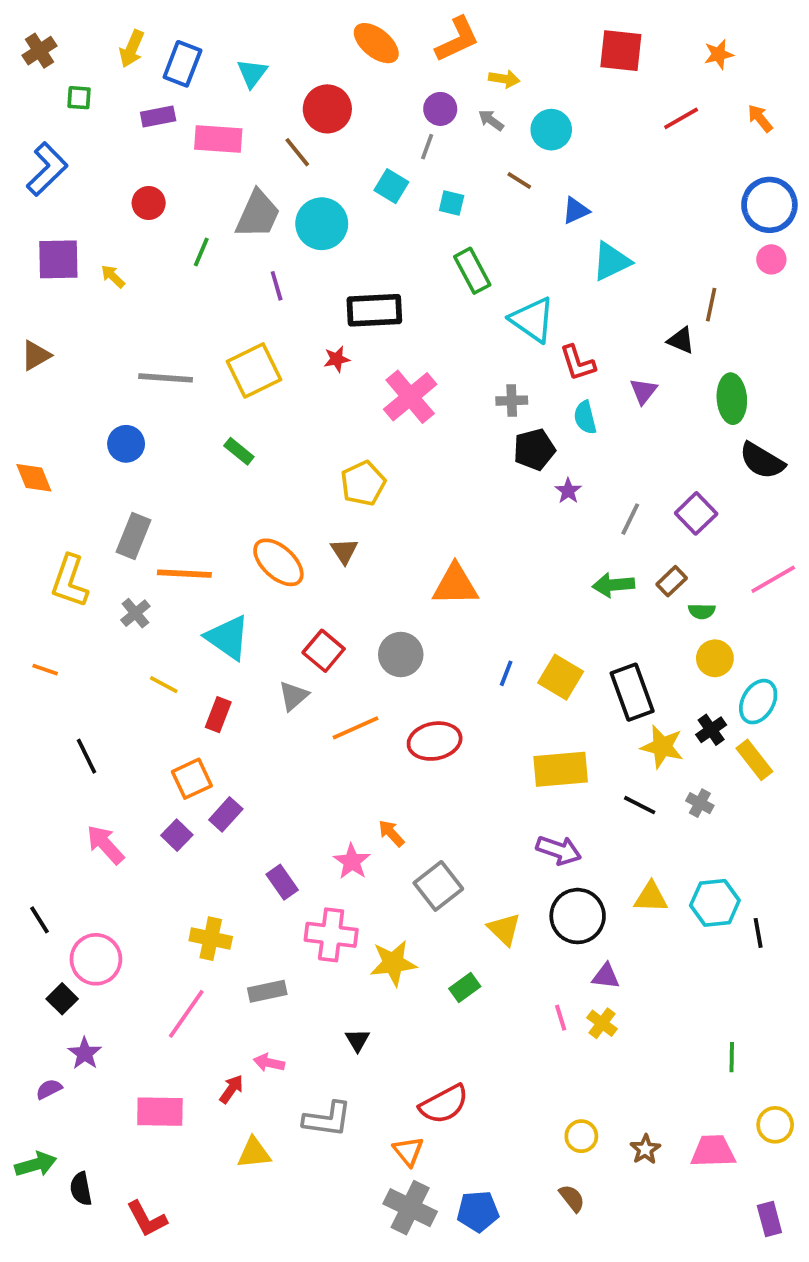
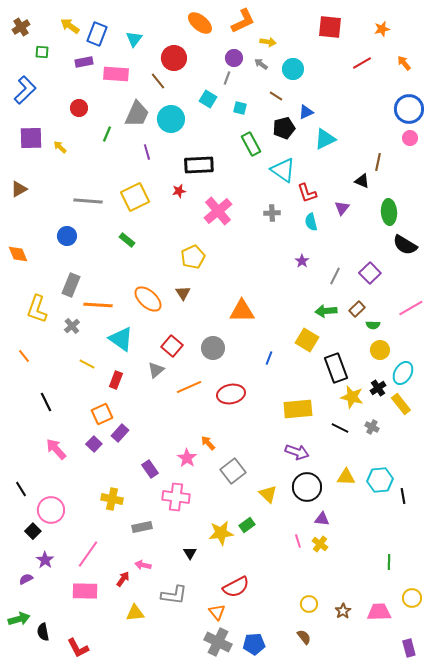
yellow arrow: (132, 49) -> (70, 26), turned 102
black pentagon: (534, 449) -> (284, 128), moved
orange line: (45, 670) -> (24, 356), turned 32
yellow square: (561, 677) -> (307, 340), moved
yellow star: (393, 963) -> (221, 533), moved
pink line: (186, 1014) -> (88, 554), moved

